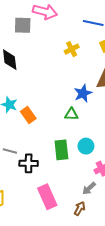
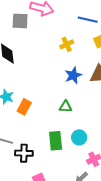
blue star: (83, 93) -> (73, 75), moved
orange rectangle: (28, 115) -> (24, 107), turned 63

